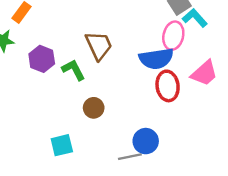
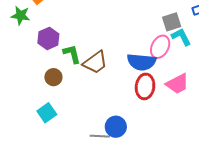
brown trapezoid: (99, 46) -> (95, 62), moved, turned 64
brown circle: (94, 108) -> (53, 77), moved
cyan square: (62, 145) -> (47, 113), turned -36

